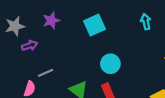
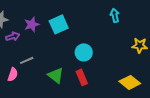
purple star: (51, 20) -> (32, 24), moved
cyan square: (94, 25) -> (59, 24), moved

